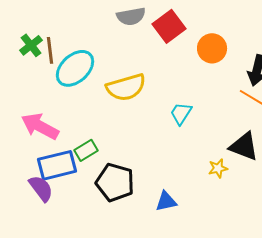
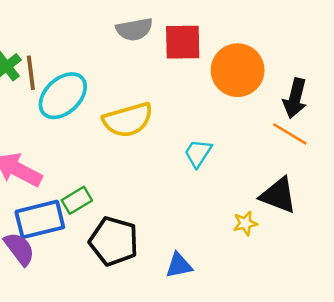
red square: (169, 26) -> (183, 42), turned 36
orange circle: (212, 48) -> (238, 70), size x1.4

